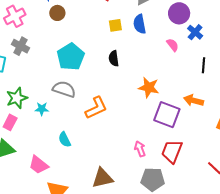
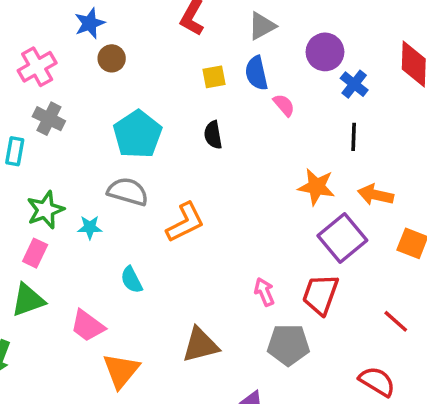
pink semicircle: (173, 45) -> (284, 105), moved
black line: (203, 65) -> (354, 137), moved
orange star: (149, 87) -> (316, 187), moved
orange arrow: (194, 100) -> (376, 195), moved
purple square: (167, 115) -> (342, 238), moved, turned 32

